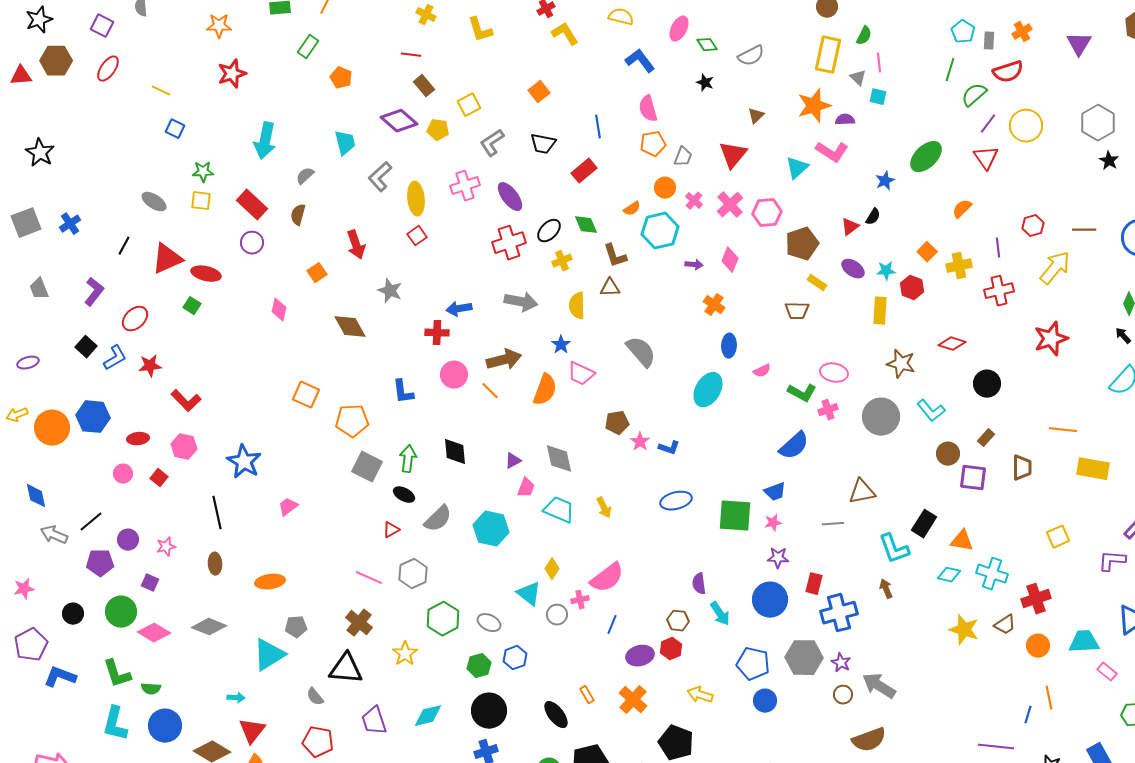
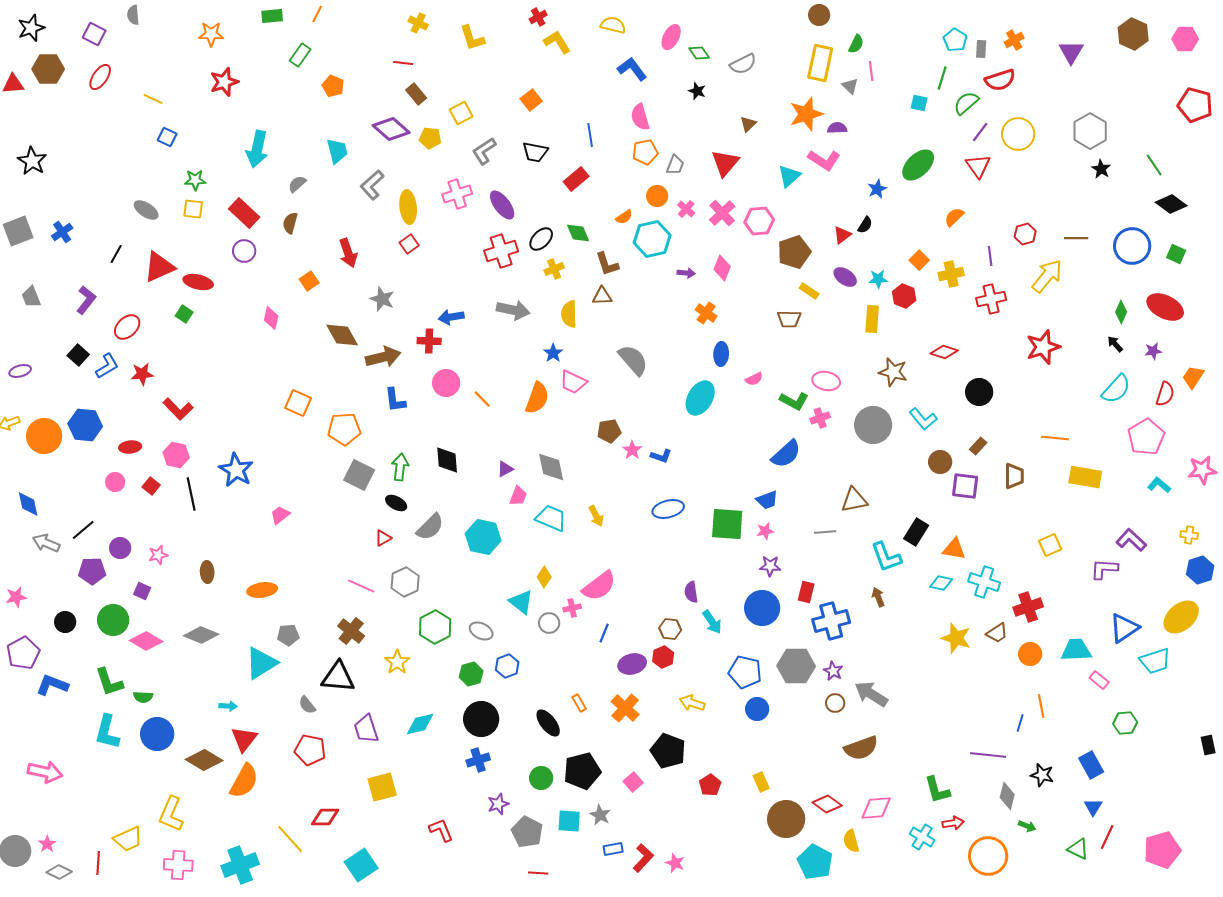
cyan square: (878, 97) -> (919, 103), moved
brown arrow: (504, 360) -> (383, 357), moved
black line: (217, 513) -> (191, 494), moved

